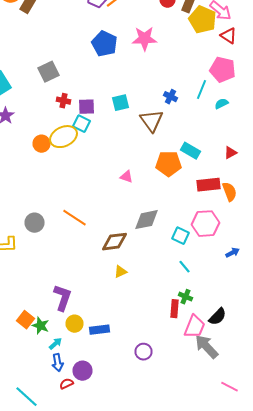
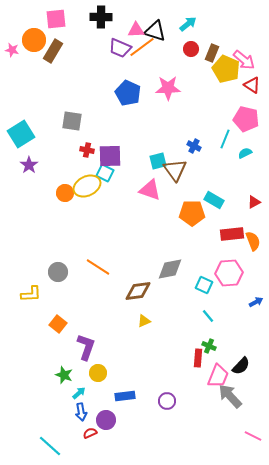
gray square: (48, 72) -> (72, 121), turned 35
cyan square: (120, 103) -> (158, 161), moved
purple square: (86, 107) -> (110, 156), size x1.4
pink triangle: (126, 177) -> (150, 190), moved, size x1.6
orange square: (26, 320) -> (58, 324), moved
blue rectangle: (100, 330) -> (125, 396), moved

